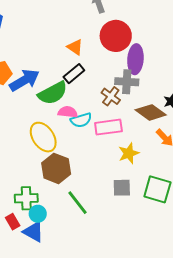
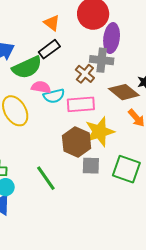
yellow star: (129, 153) -> (100, 132), size x1.4
brown hexagon: (56, 168) -> (77, 142), moved

